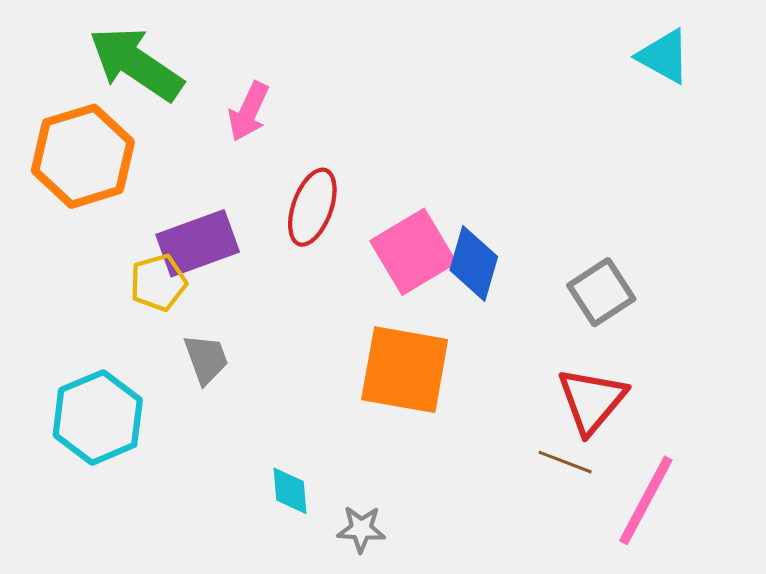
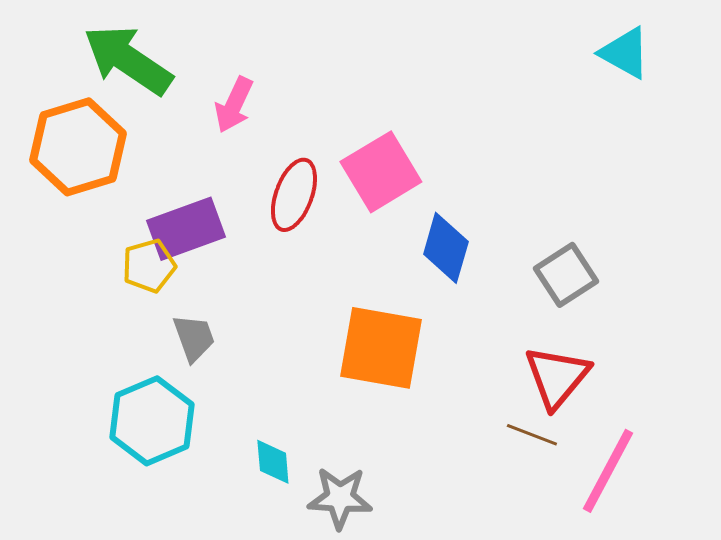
pink square: (413, 252) -> (381, 172), moved
cyan hexagon: (98, 417) -> (152, 421), moved
gray star: (361, 529) -> (340, 498), size x1.4

